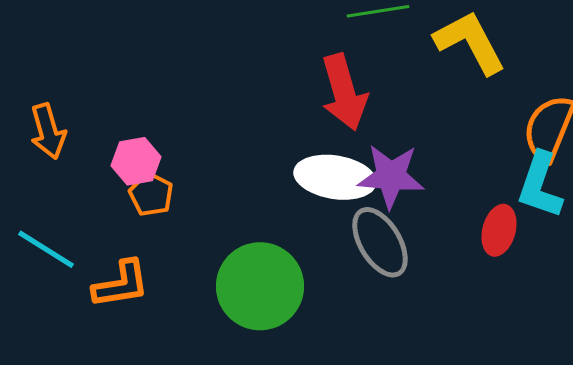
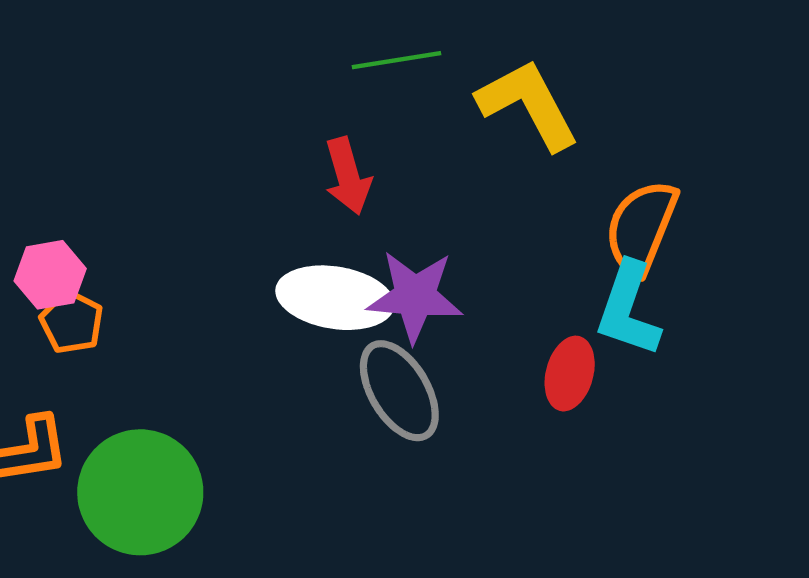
red arrow: (344, 92) -> (348, 176), size x0.7
green circle: (260, 286) -> (140, 492), moved

